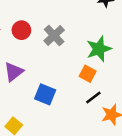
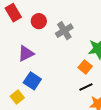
blue square: (45, 94) -> (32, 81), moved

